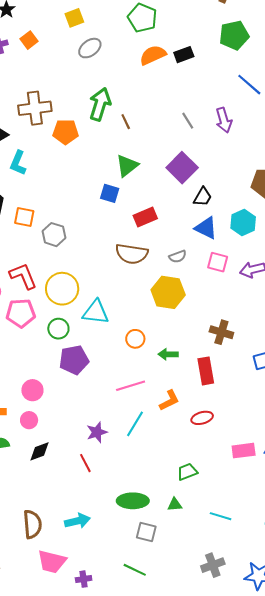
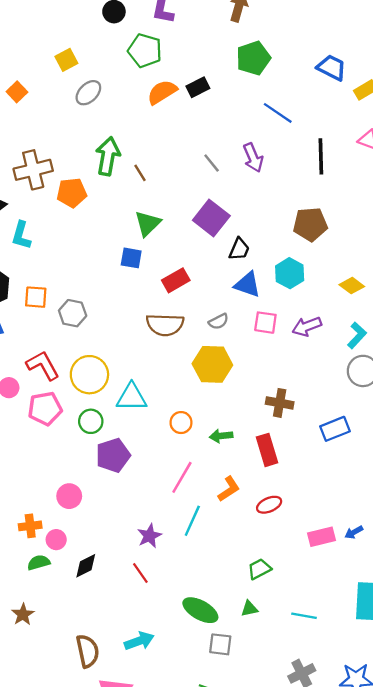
pink line: (131, 386) -> (182, 477), turned -36
pink circle: (29, 420) -> (56, 540), moved
green ellipse: (133, 501) -> (200, 610), turned 36

